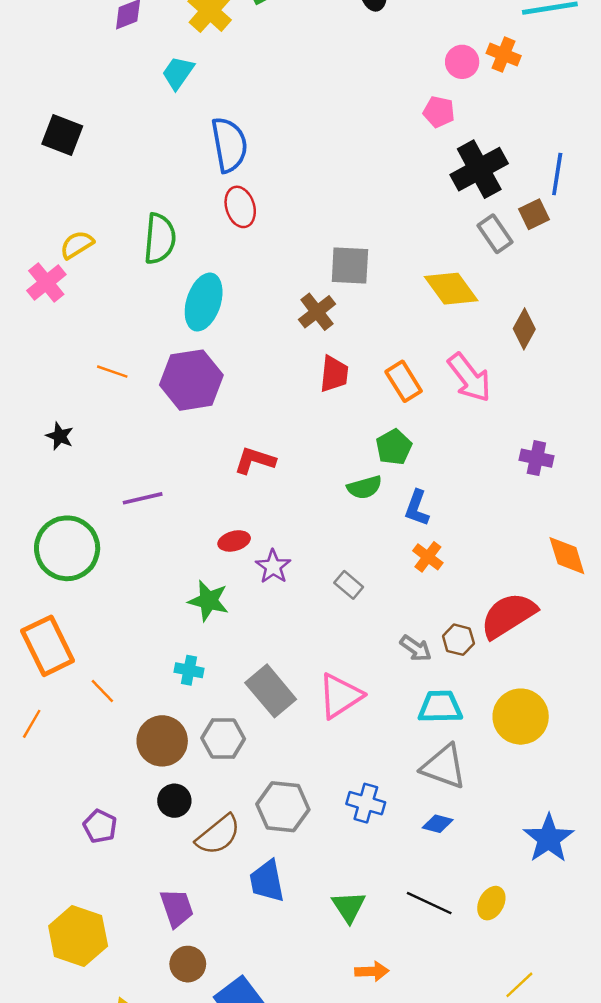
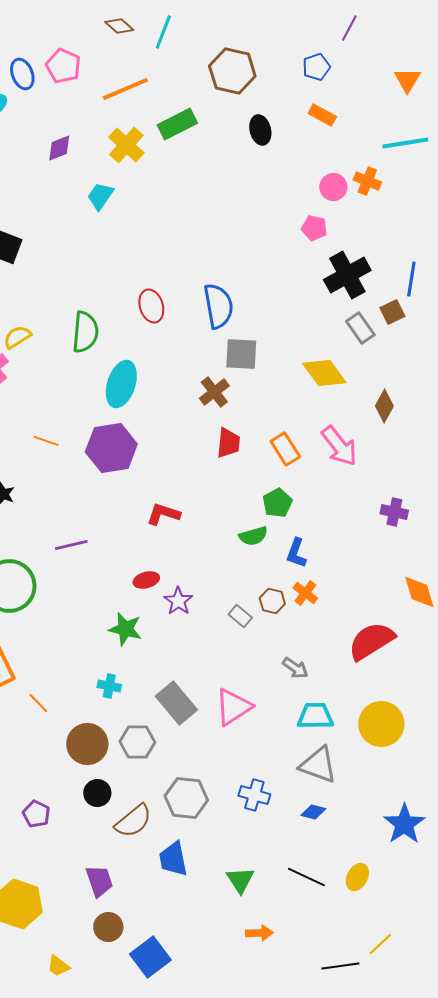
blue semicircle: (229, 145) -> (218, 306), moved
brown hexagon: (458, 640) -> (272, 601), moved

